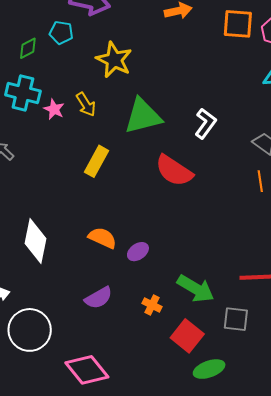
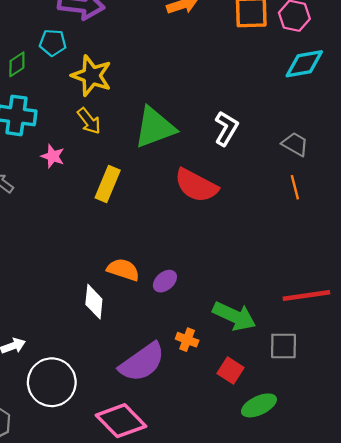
yellow star: (114, 60) -> (92, 76), moved
pink star: (54, 109) -> (53, 156), moved
white diamond: (35, 241) -> (94, 302), moved, size x0.7
purple semicircle: (98, 298) -> (142, 362), moved, size x1.5
red square: (187, 336) -> (230, 371), size x0.7

